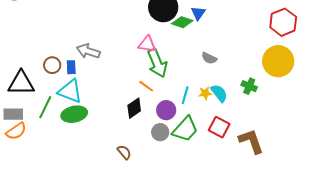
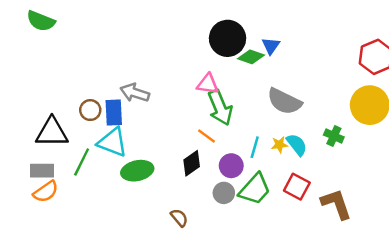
gray semicircle: (209, 58) -> (284, 101), size x1.8
blue rectangle: (71, 67) -> (114, 113), size x1.5
green ellipse: (74, 114) -> (137, 171), moved

